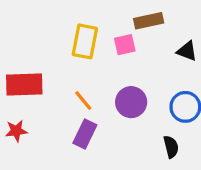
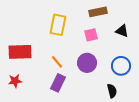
pink square: (125, 45) -> (91, 35), moved

